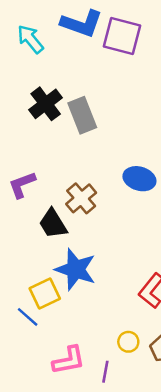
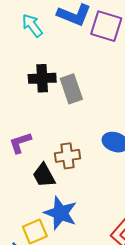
black cross: (46, 104) -> (42, 78), turned 32
brown cross: (81, 198) -> (68, 156), turned 30

